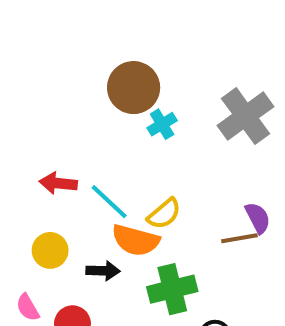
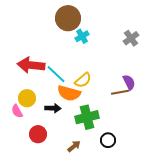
gray cross: (246, 116) -> (131, 38), moved, size x0.6
red arrow: (58, 183) -> (31, 65), size x1.5
pink semicircle: (28, 307) -> (17, 111), moved

